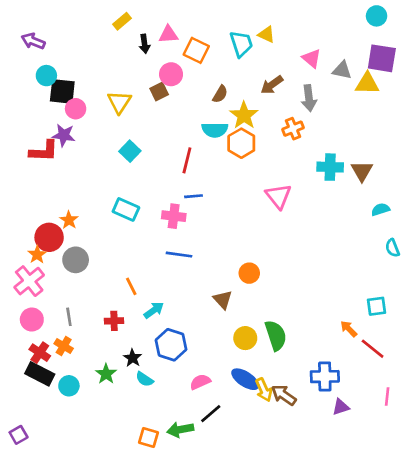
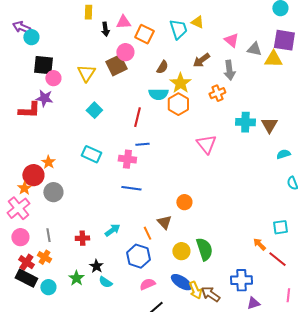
yellow rectangle: (122, 21) -> (88, 12), turned -48
cyan circle: (46, 76) -> (31, 37), moved
brown square: (159, 91) -> (116, 65), size x1.5
orange line: (131, 286) -> (147, 233), moved
blue hexagon: (171, 345) -> (138, 256), moved

